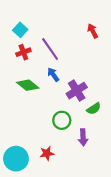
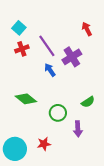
green diamond: (28, 85) -> (26, 99), moved
purple cross: (77, 91) -> (72, 57), moved

